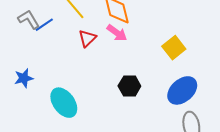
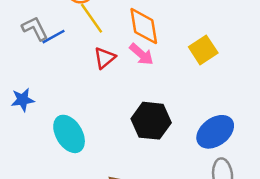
yellow square: (174, 48) -> (203, 50), moved
black hexagon: (129, 86) -> (151, 121), size x1.4

